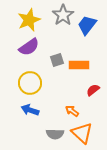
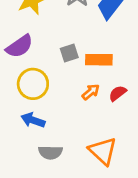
purple semicircle: (29, 47) -> (20, 46), moved
orange arrow: (72, 111) -> (91, 92), moved, turned 104
gray semicircle: (55, 134) -> (50, 152), moved

